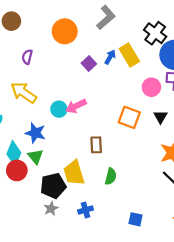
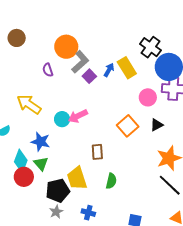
gray L-shape: (106, 17) -> (80, 62), moved
purple semicircle: (27, 57) -> (48, 70), moved, turned -32
orange square: (129, 117) -> (128, 126), turned 30
black triangle: (160, 117) -> (157, 125), turned 32
blue cross: (86, 210) -> (88, 213), turned 32

